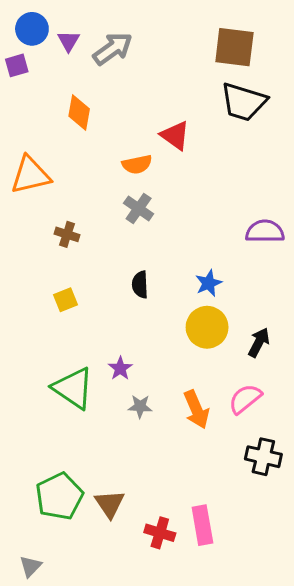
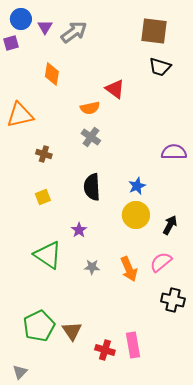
black trapezoid: (244, 102) -> (160, 67), size x0.7
black semicircle: (140, 285) -> (92, 187), size x1.5
purple star: (120, 368) -> (79, 230), moved

